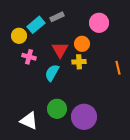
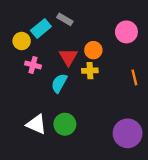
gray rectangle: (57, 17) -> (65, 19), turned 56
pink circle: (99, 23) -> (126, 32), moved
purple circle: (84, 117) -> (128, 133), moved
white triangle: (29, 121) -> (36, 124), moved

